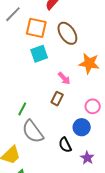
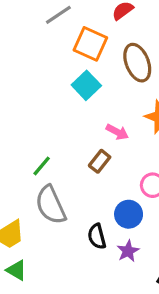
cyan square: (39, 54) -> (86, 85), turned -36
pink arrow: (64, 78) -> (117, 132), turned -32
purple star: (87, 158) -> (128, 251), moved

